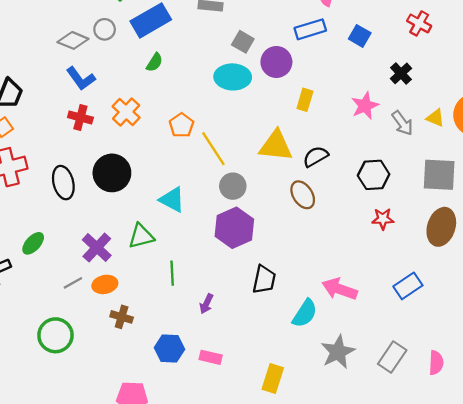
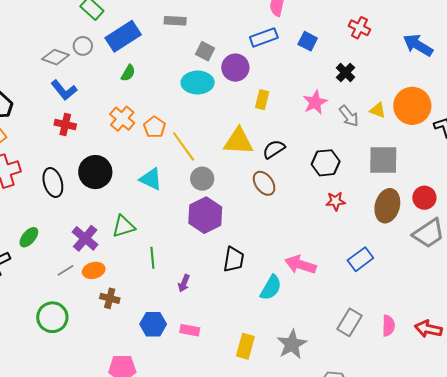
orange cross: (126, 112) -> (122, 119), moved
cyan triangle: (172, 200) -> (151, 179), moved
gray star: (338, 352) -> (292, 344), moved

